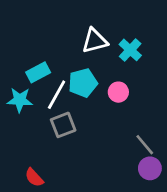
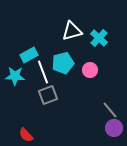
white line: (57, 95) -> (43, 72), turned -50

